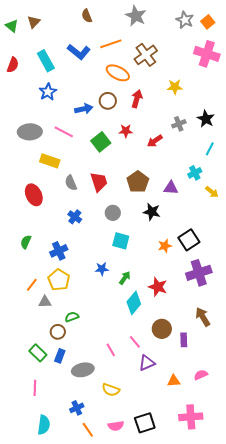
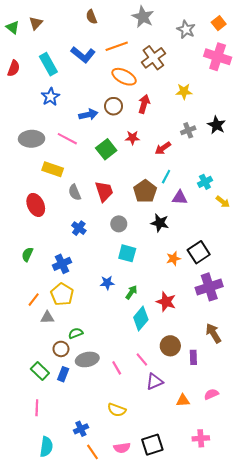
gray star: (185, 20) -> (186, 29), moved
cyan line: (210, 149) -> (166, 177), moved
gray ellipse: (83, 370) -> (87, 359), moved
pink cross: (191, 417) -> (201, 438), size x0.7

